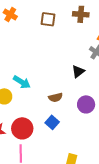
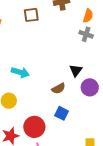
black triangle: (78, 71) -> (76, 70), moved
cyan arrow: (22, 82) -> (20, 72), moved

